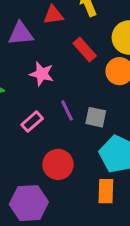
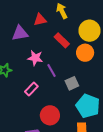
purple line: (67, 110) -> (52, 70), moved
gray square: (96, 117) -> (72, 83), turned -32

